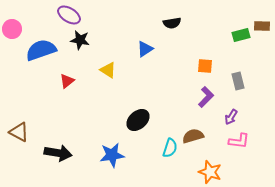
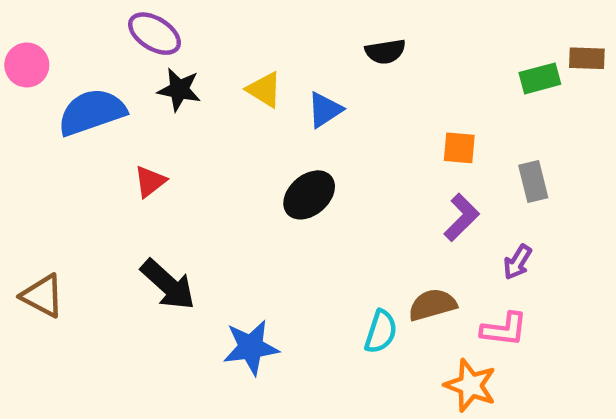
yellow triangle: (108, 70) -> (264, 90), moved
black ellipse: (138, 120) -> (309, 195), moved
pink L-shape: (239, 141) -> (504, 329), moved
black arrow: (58, 153) -> (168, 285), moved, turned 32

